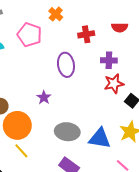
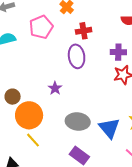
red cross: (86, 34) -> (84, 31), moved
pink pentagon: (30, 35) -> (41, 27), turned 30
blue triangle: (100, 138) -> (109, 128), turned 40

